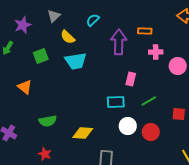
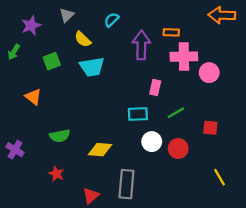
pink cross: (156, 52) -> (184, 57), size x1.6

